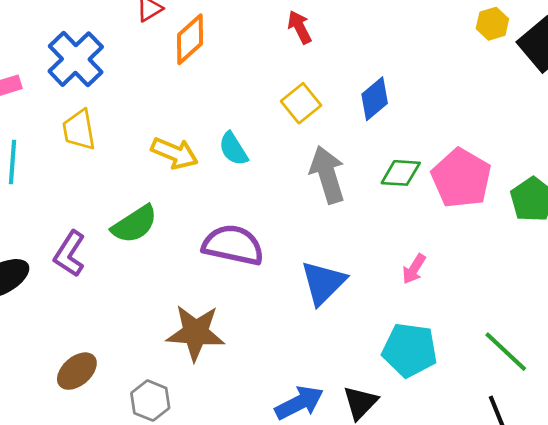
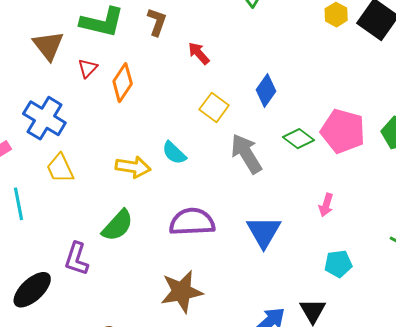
green diamond: (401, 173) -> (299, 139), turned 48
cyan pentagon: (410, 350) -> (338, 264), size x0.7

